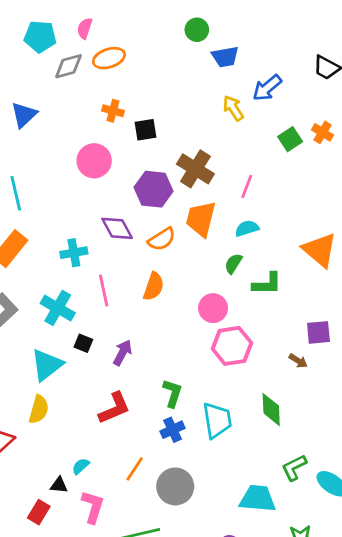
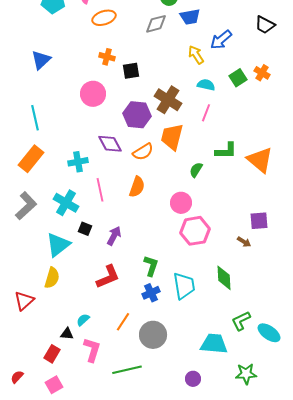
gray diamond: (68, 66) -> (156, 24), moved
cyan semicircle: (247, 228) -> (206, 85), moved, turned 30
green L-shape: (267, 284) -> (226, 151), moved

